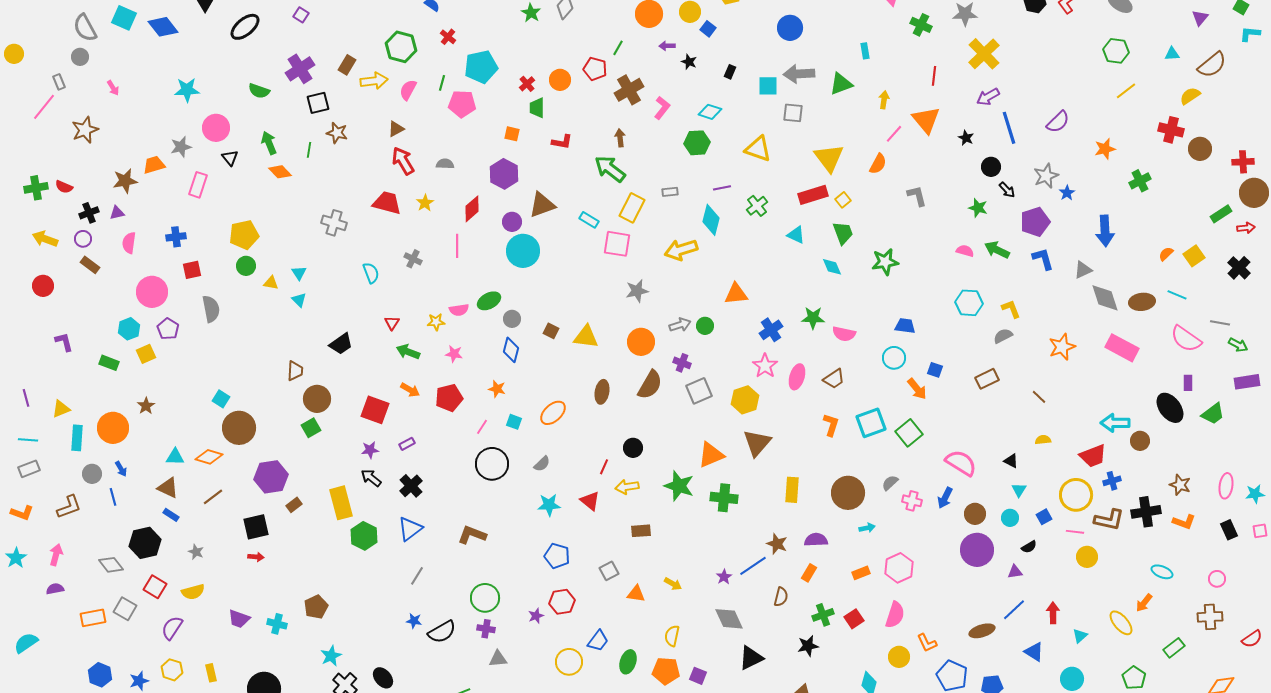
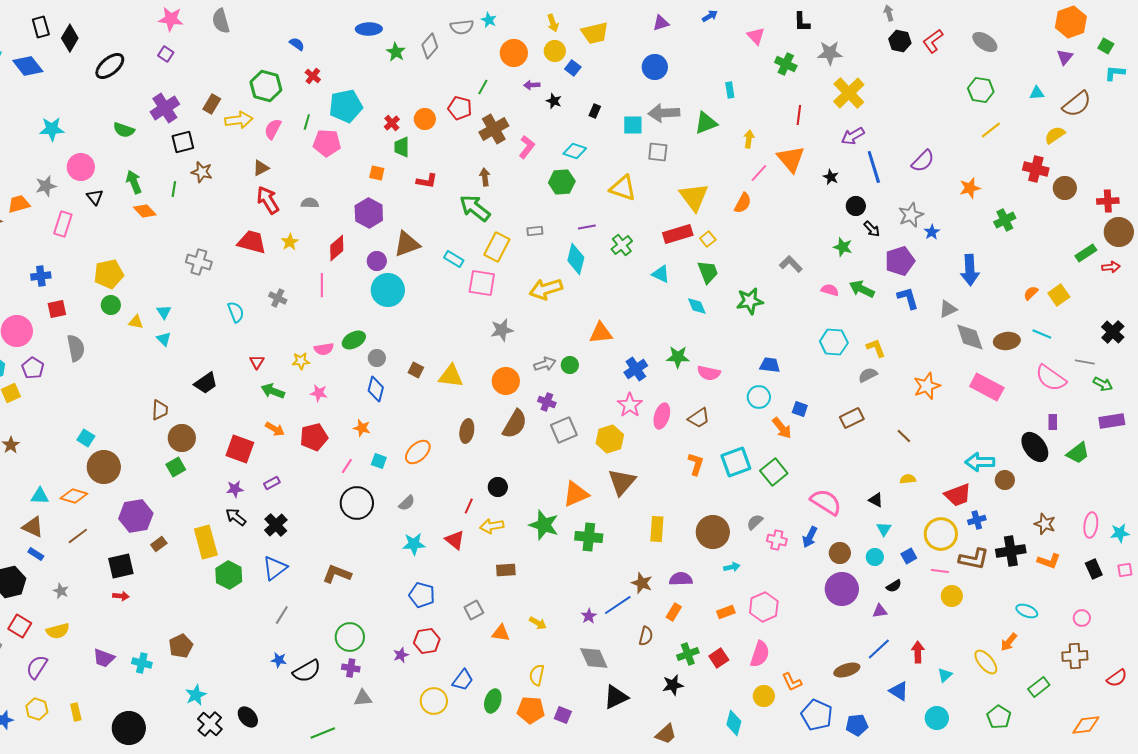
gray L-shape: (917, 196) -> (791, 264), moved, turned -30
black cross: (1239, 268) -> (1113, 332), moved

